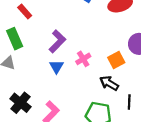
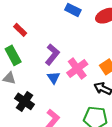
pink cross: (83, 59) -> (77, 68), size x1.5
black cross: (20, 103) -> (25, 101), moved

